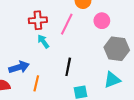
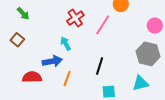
red cross: (38, 20) -> (75, 18), turned -36
pink circle: (102, 21) -> (155, 25), moved
cyan arrow: (43, 41) -> (66, 44), moved

